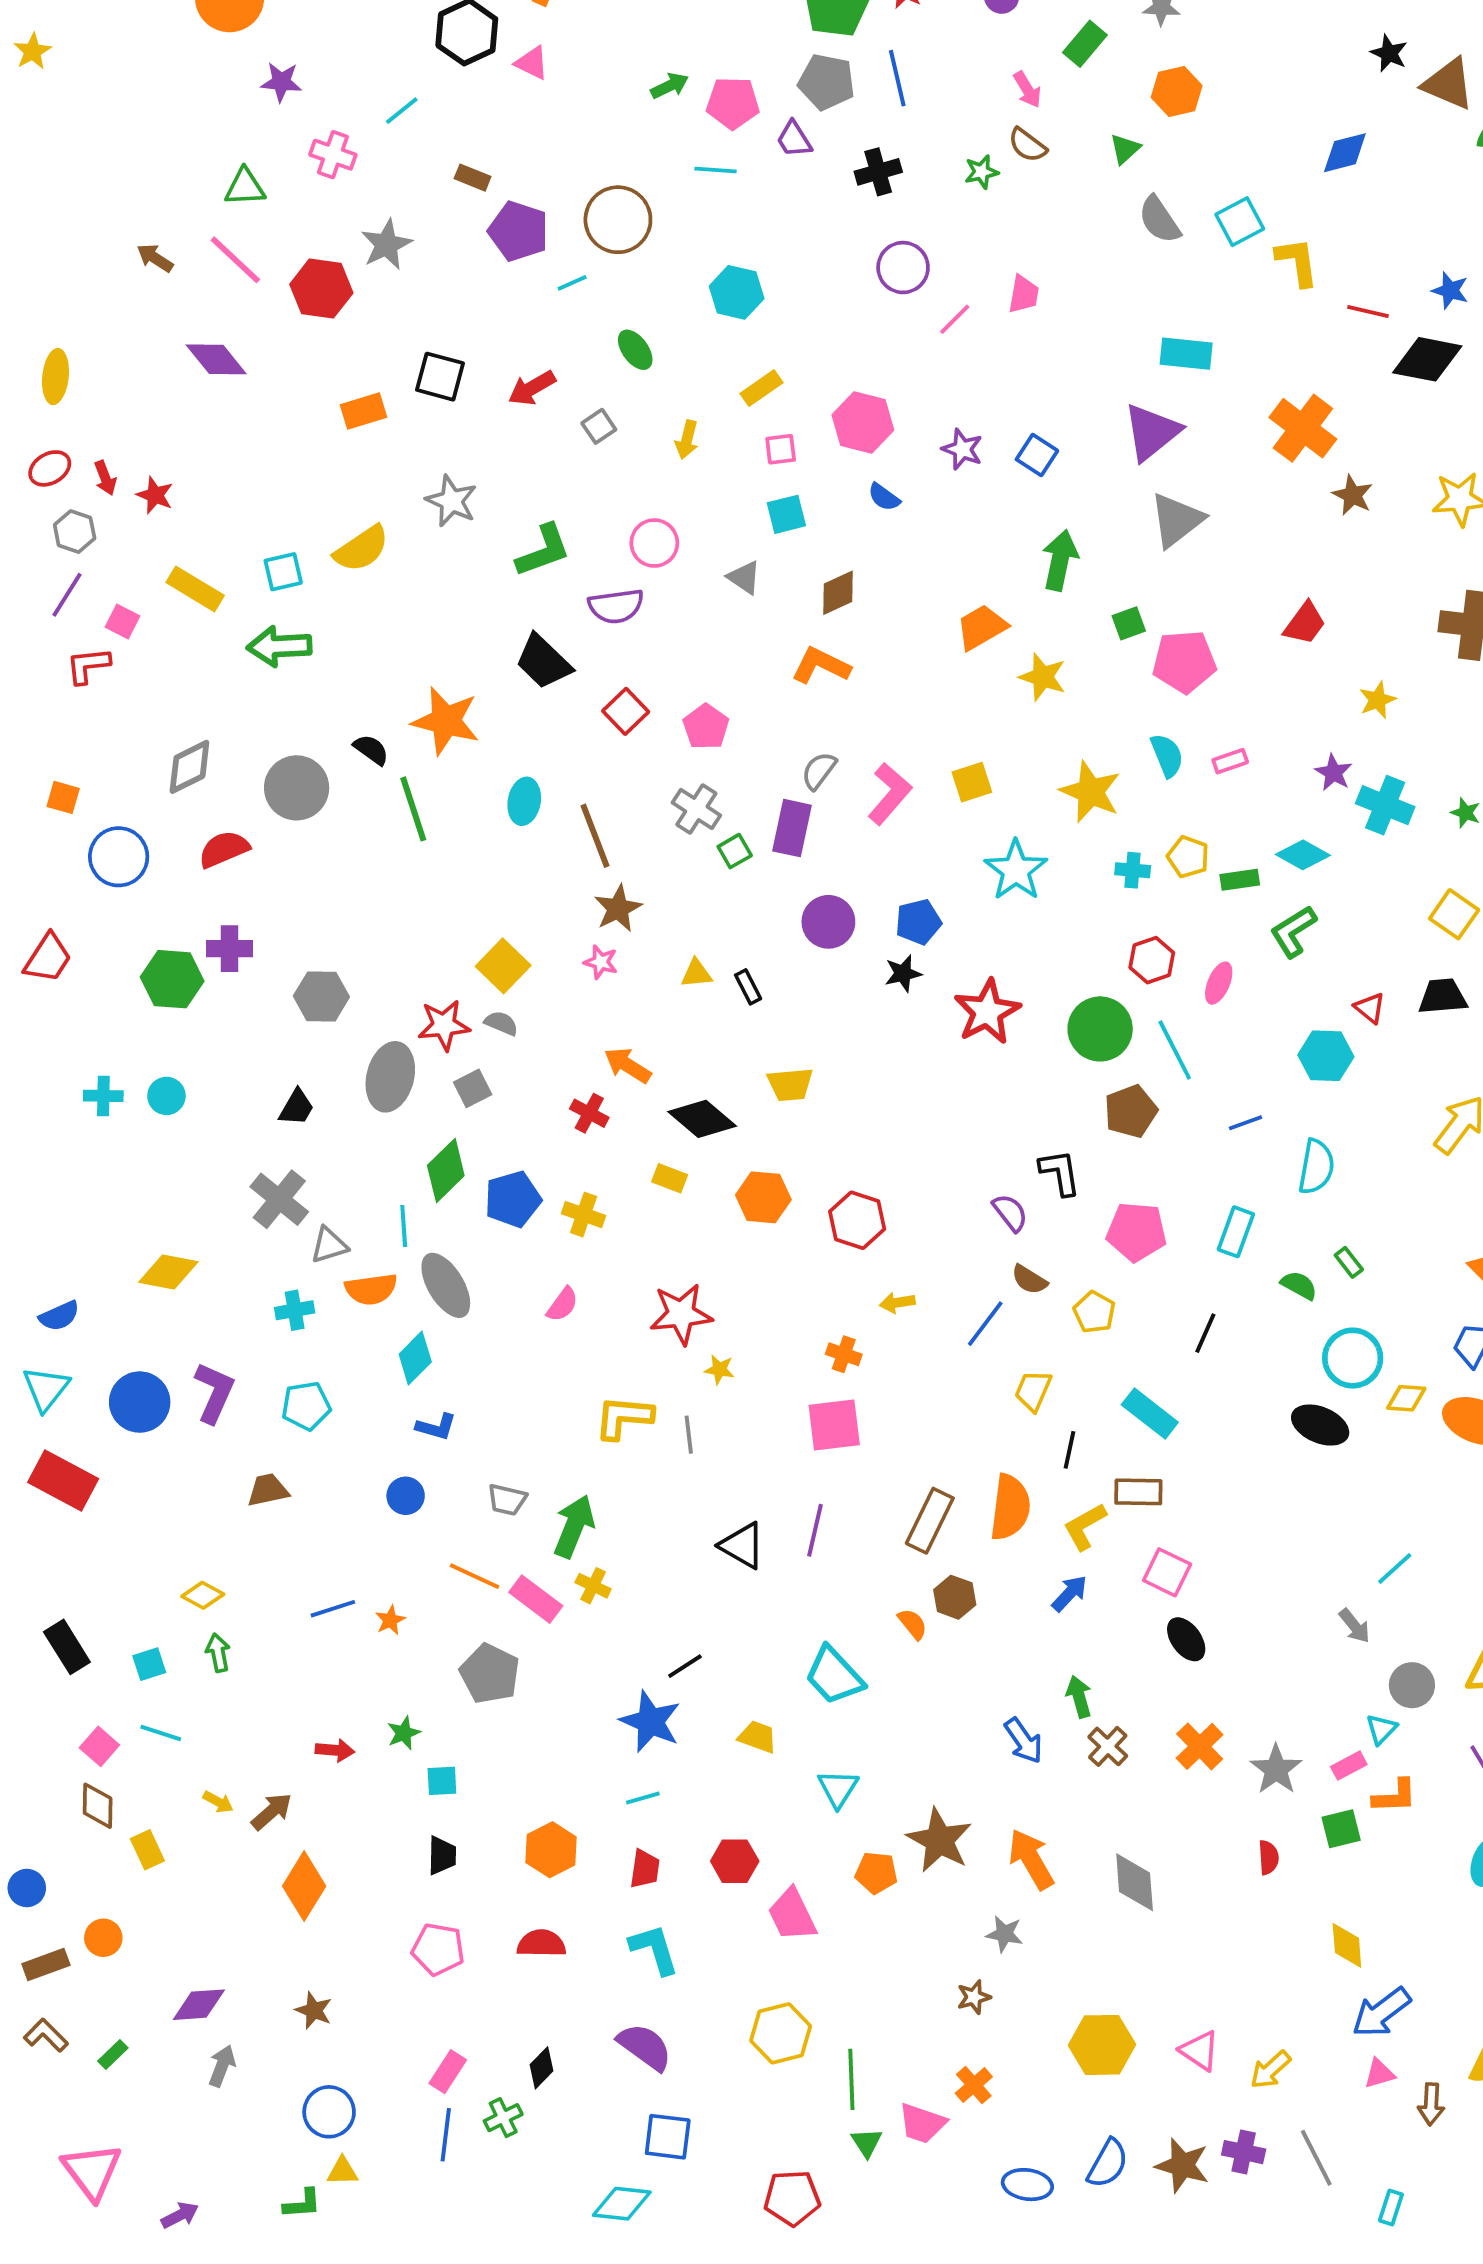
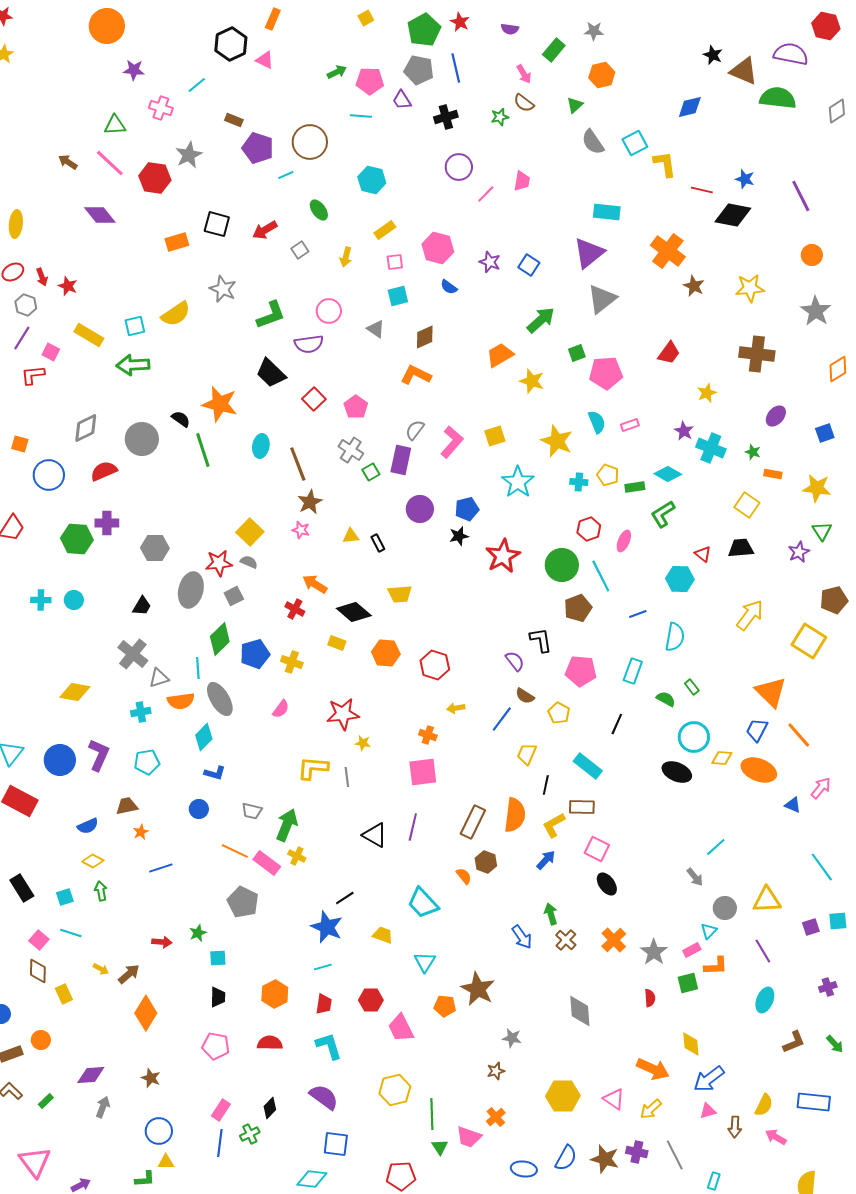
green arrow: (1060, 560) -> (541, 320), turned 36
blue semicircle: (59, 1316) -> (88, 826), moved
orange star: (390, 1620) -> (141, 832), moved
orange arrow: (1031, 1859) -> (653, 1069), moved, turned 144

